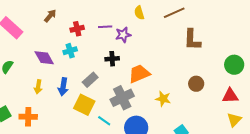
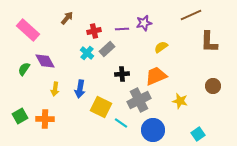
yellow semicircle: (139, 13) -> (161, 47), moved, turned 72
purple star: (123, 35) -> (144, 23), moved
cyan cross: (70, 51) -> (87, 53), turned -32
purple diamond: (44, 58) -> (45, 61), moved
black cross: (112, 59) -> (122, 74), moved
gray rectangle: (90, 80) -> (107, 49), moved

